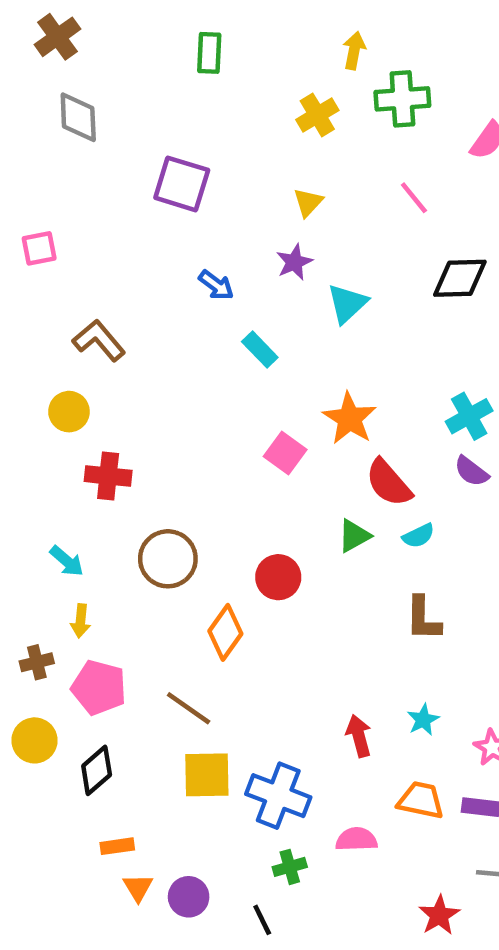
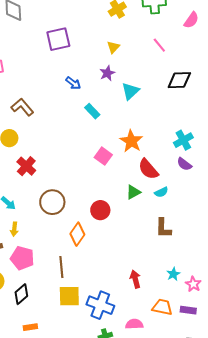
purple square: (182, 184) -> (58, 39), turned -30
red cross: (108, 476) -> (26, 166), turned 36
brown line: (189, 708) -> (61, 267), turned 50
cyan star: (423, 720) -> (173, 274), moved

